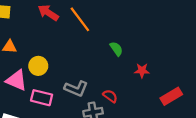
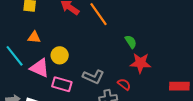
red star: (142, 71) -> (140, 63), moved, size x1.5
red rectangle: (171, 96) -> (179, 86), turned 30

